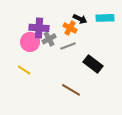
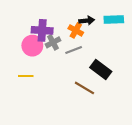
black arrow: (80, 19) -> (87, 21), turned -32
yellow line: (24, 70) -> (26, 76), turned -32
brown line: (71, 90) -> (84, 88), moved

